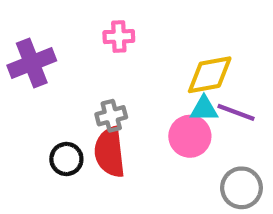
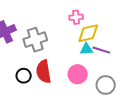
pink cross: (119, 37) -> (76, 17), moved
gray cross: (111, 116) -> (35, 40), moved, size x1.6
pink circle: (190, 136) -> (78, 74), moved

